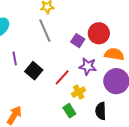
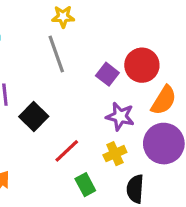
orange semicircle: (114, 54) -> (164, 100), turned 108
red line: (62, 77) -> (67, 151), moved
yellow cross: (79, 92) -> (115, 154), moved

